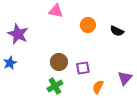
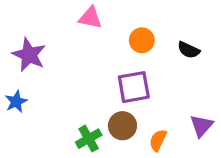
brown circle: (59, 62) -> (122, 126), moved
purple square: (83, 68) -> (134, 87), moved, size x1.5

